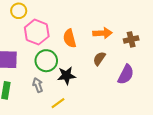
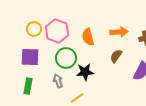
yellow circle: (19, 11) -> (34, 29), moved

